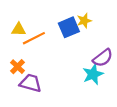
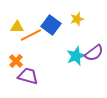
blue square: (69, 27) -> (51, 25), moved, turned -30
cyan star: (93, 74) -> (76, 56), moved

